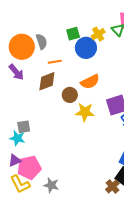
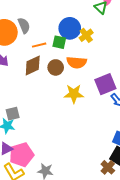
green square: (73, 34) -> (59, 42), moved, turned 32
yellow cross: (98, 34) -> (86, 35), moved
orange semicircle: (90, 82) -> (77, 62), turned 36
brown circle: (70, 95) -> (56, 67), moved

